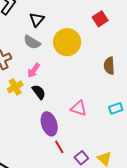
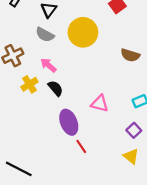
brown semicircle: (109, 66) -> (130, 55), turned -66
pink arrow: (34, 70) -> (48, 65), turned 98
purple square: (81, 158) -> (134, 130), moved

